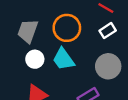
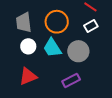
gray trapezoid: (28, 31) -> (24, 22), turned -30
gray circle: (108, 66) -> (78, 51), moved

